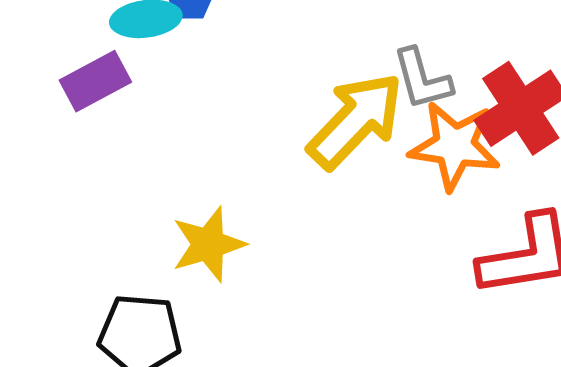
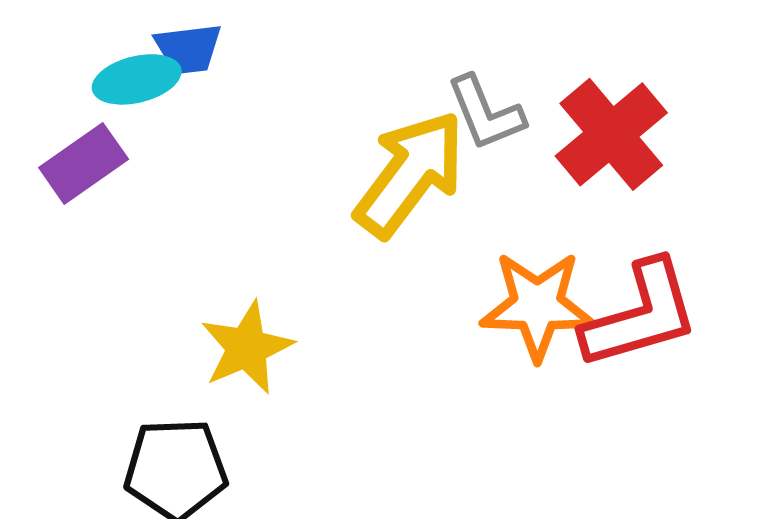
orange star: (455, 146) -> (537, 306), moved

